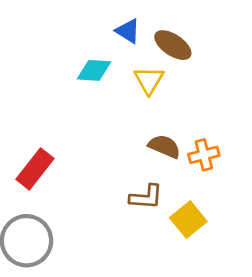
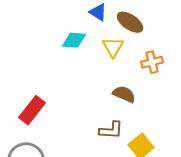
orange cross: (204, 155) -> (152, 62), moved

